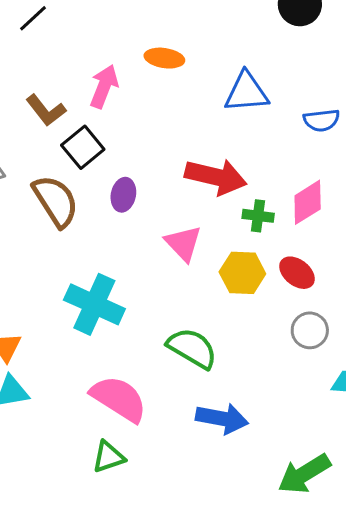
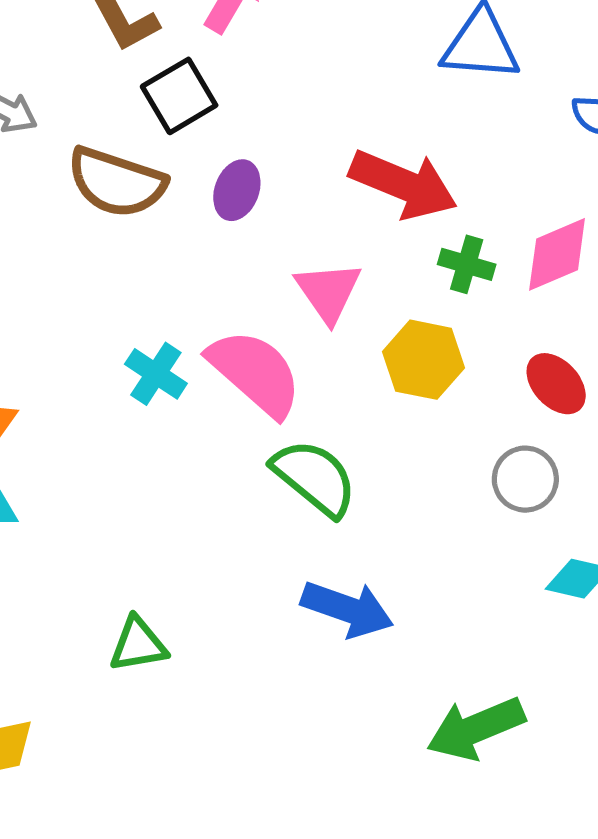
brown semicircle: (56, 201) -> (117, 182), turned 132
red ellipse: (297, 273) -> (556, 384), moved
cyan cross: (94, 304) -> (156, 374), size x0.6
pink semicircle: (119, 399) -> (255, 373), moved

